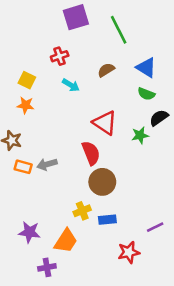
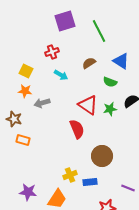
green semicircle: (146, 94) -> (110, 82), moved
green star: (140, 135) -> (110, 109), moved
gray arrow: (47, 164) -> (42, 103), moved
brown circle: (102, 182) -> (102, 156), moved
purple line: (155, 227) -> (128, 188), turned 48

